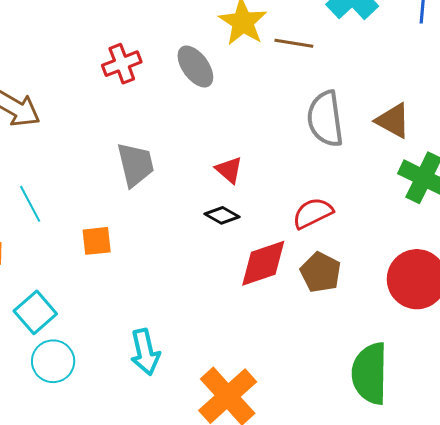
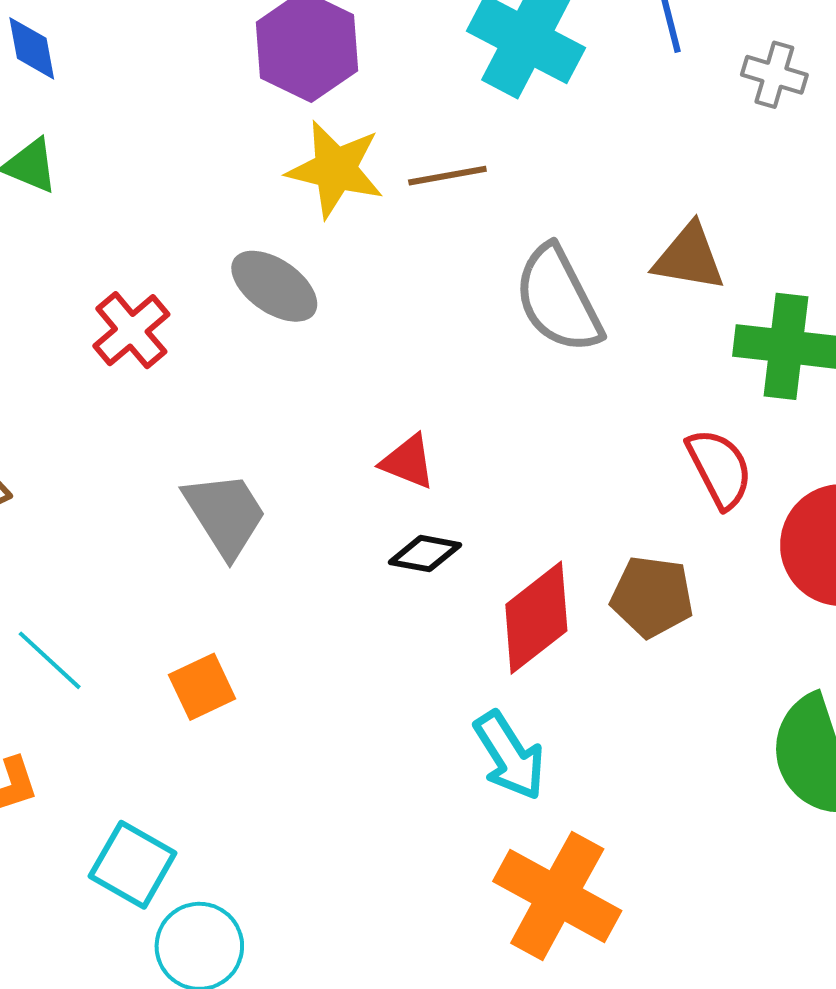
red semicircle: (313, 213) -> (720, 468), moved, turned 108
cyan arrow: (145, 352) -> (510, 756), moved

